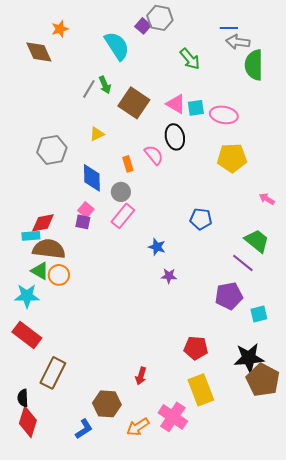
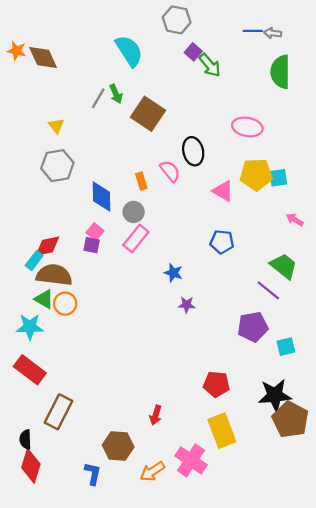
purple square: (143, 26) -> (193, 52), moved
orange star: (60, 29) -> (17, 51), moved, turned 30
gray arrow: (238, 42) -> (273, 33), moved, size x0.7
pink triangle: (176, 104) -> (223, 191), moved
cyan square: (196, 108) -> (278, 178), moved
yellow triangle: (97, 134) -> (56, 126), moved, turned -42
cyan rectangle: (31, 236) -> (34, 261), turned -48
blue L-shape: (84, 429) -> (93, 474), turned -45

